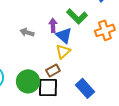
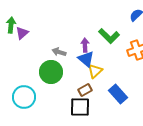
blue triangle: (64, 35) -> (86, 59), moved
green circle: (28, 81) -> (51, 72), moved
blue rectangle: (85, 88) -> (118, 94), moved

